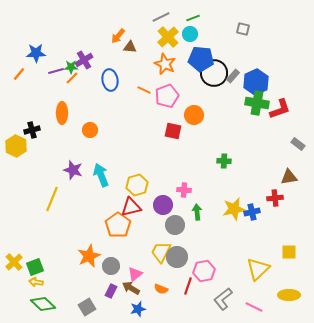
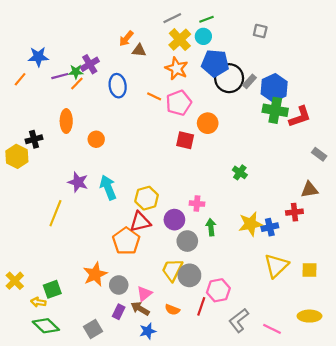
green cross: (224, 161) -> (240, 172), turned 32
green square: (35, 267) -> (52, 289), moved
yellow triangle: (258, 269) -> (276, 266), moved

